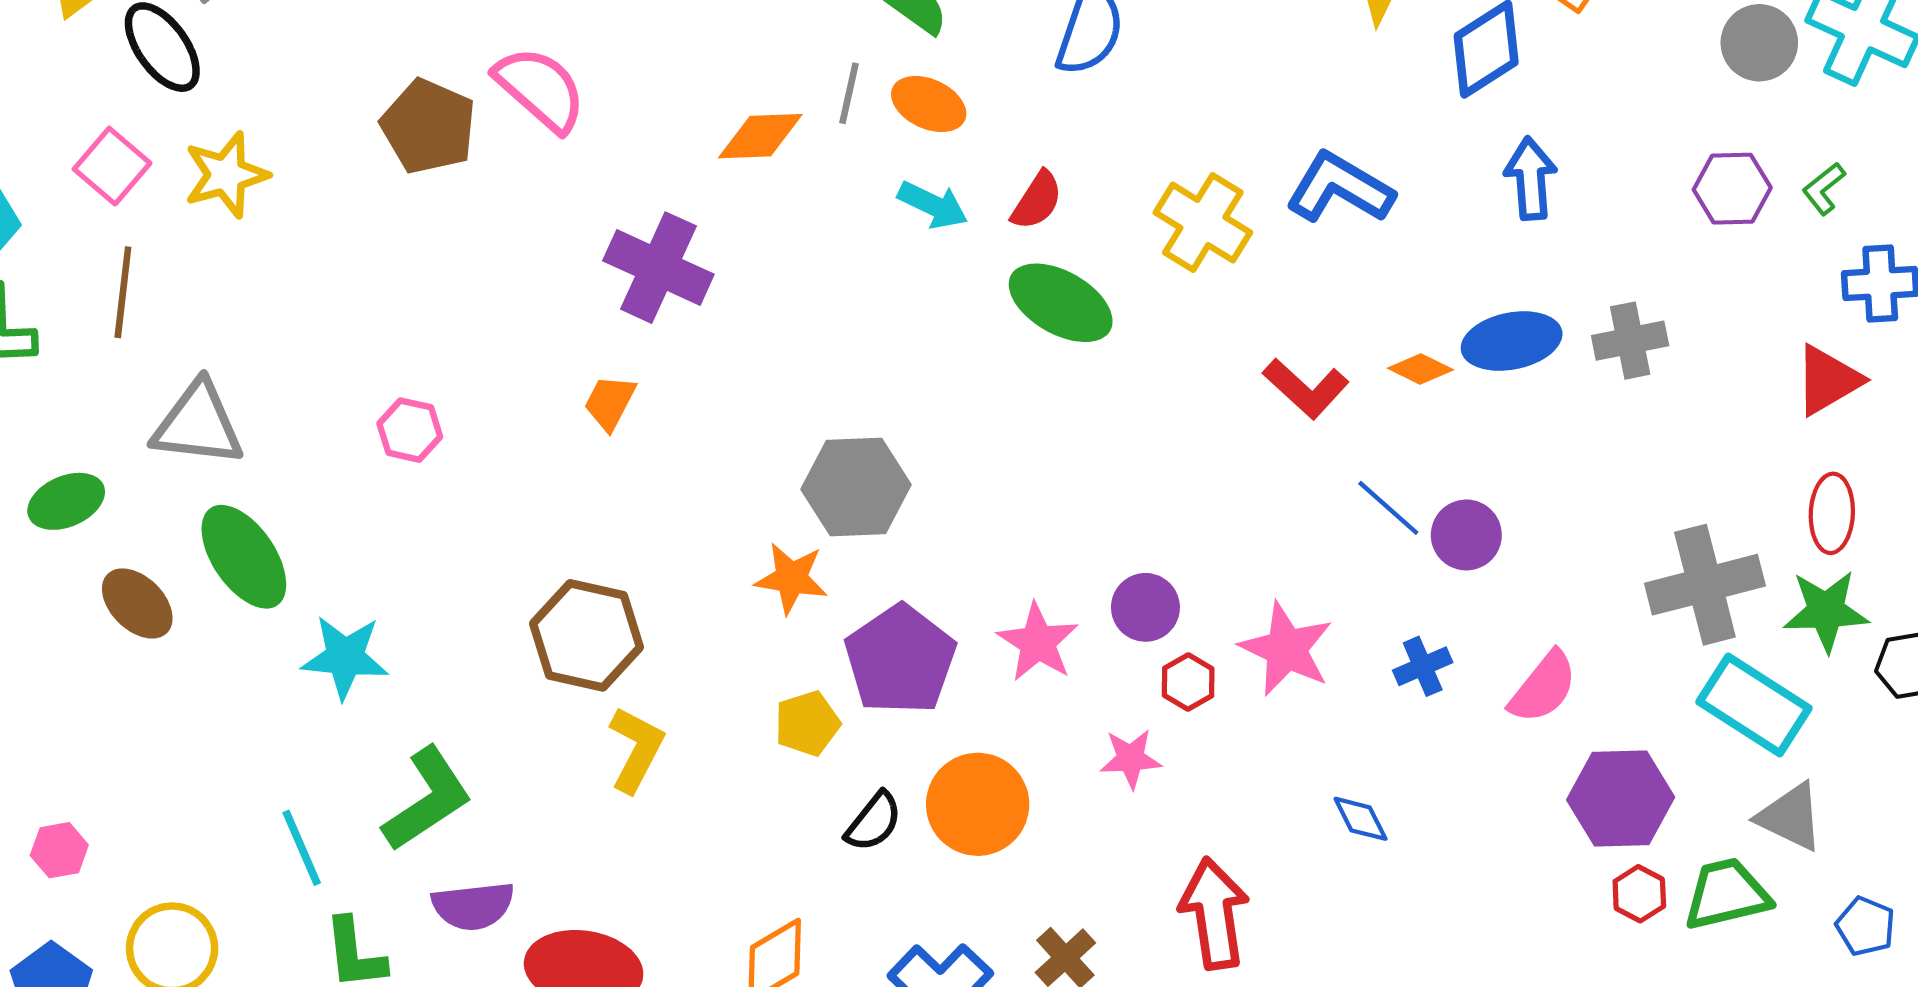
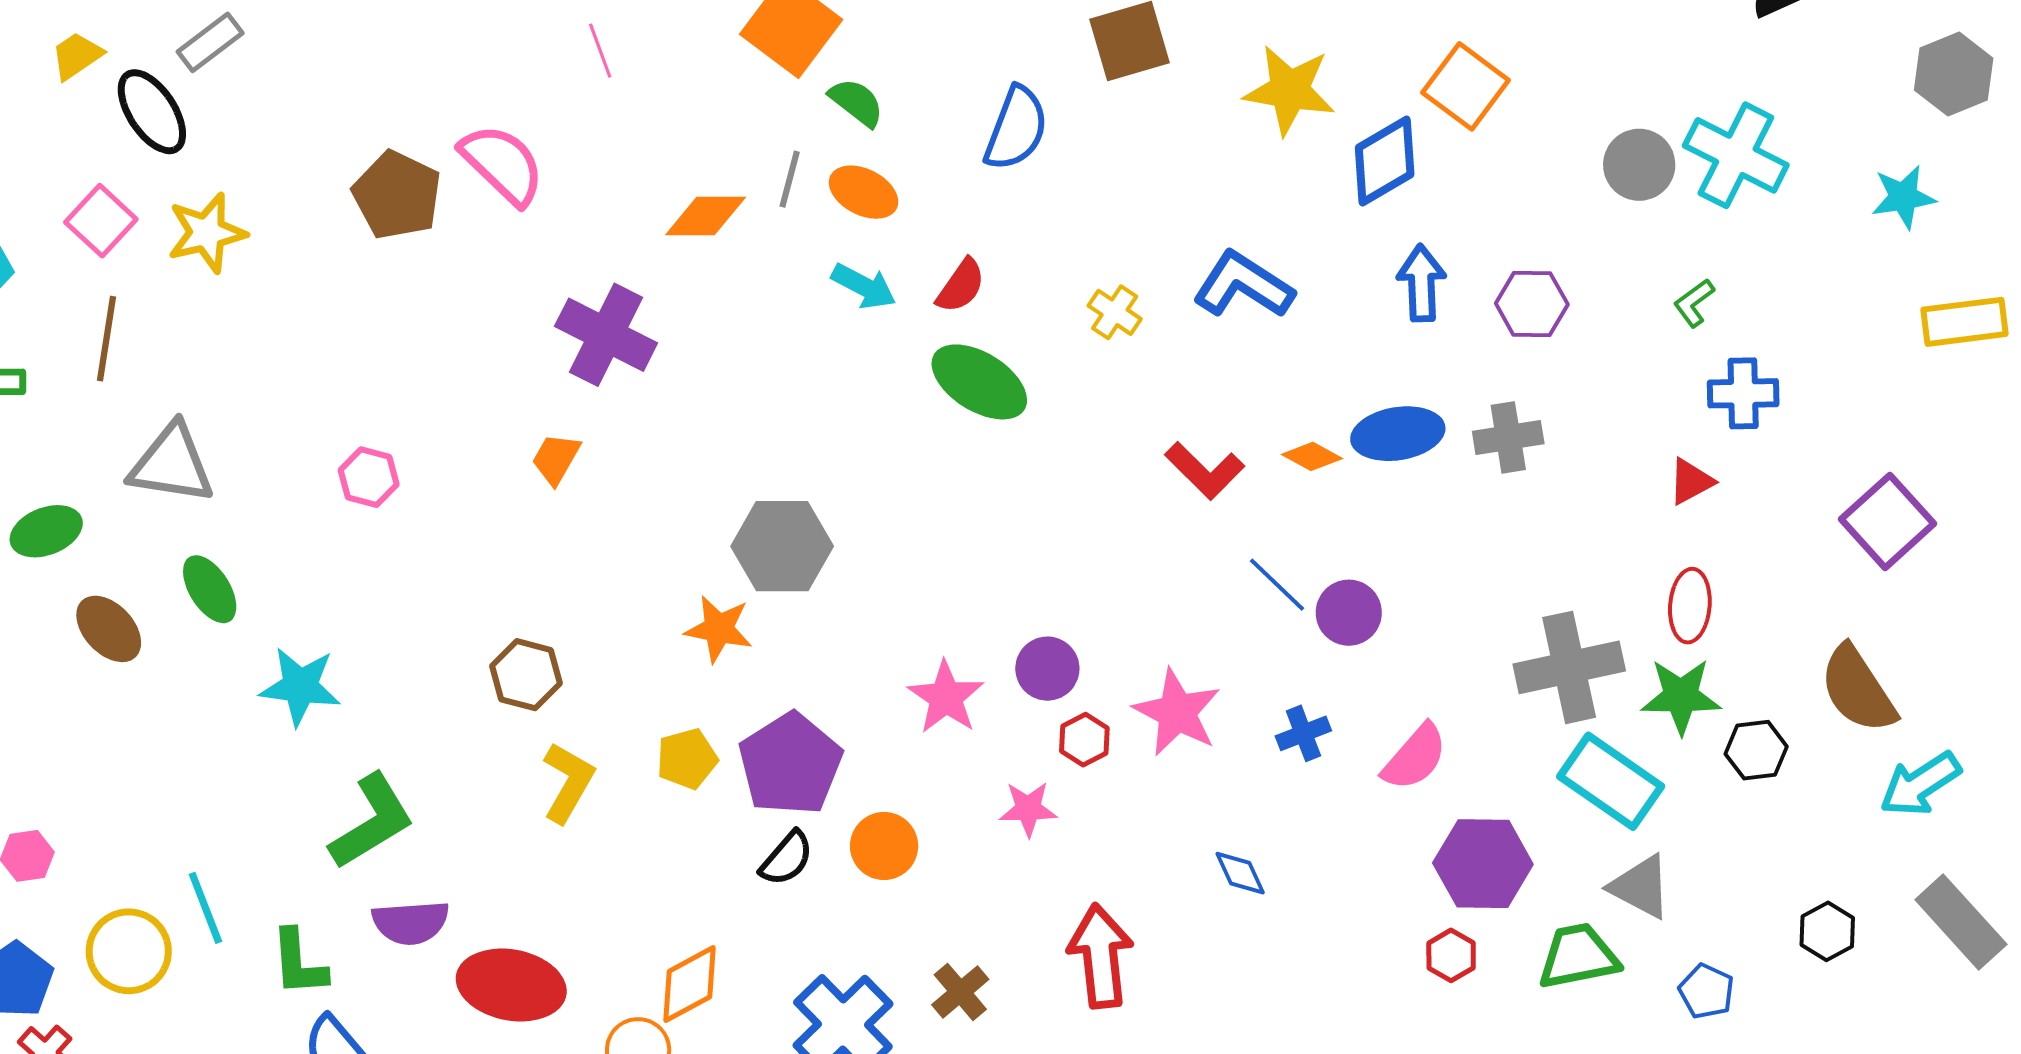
purple hexagon: (1732, 189) -> (1532, 304), moved
yellow cross: (1203, 223) -> (1115, 312), size x0.6
red triangle: (1828, 380) -> (1691, 481), size x0.7
green ellipse: (244, 557) -> (210, 589), size x0.7
brown hexagon: (587, 635) -> (526, 675), size x0.7
purple pentagon: (900, 660) -> (790, 764), moved
yellow pentagon: (807, 723) -> (687, 759), moved
orange circle: (978, 804) -> (884, 846), size x0.7
cyan line: (302, 848) -> (205, 908), moved
red hexagon: (1639, 894) -> (1451, 955), moved

